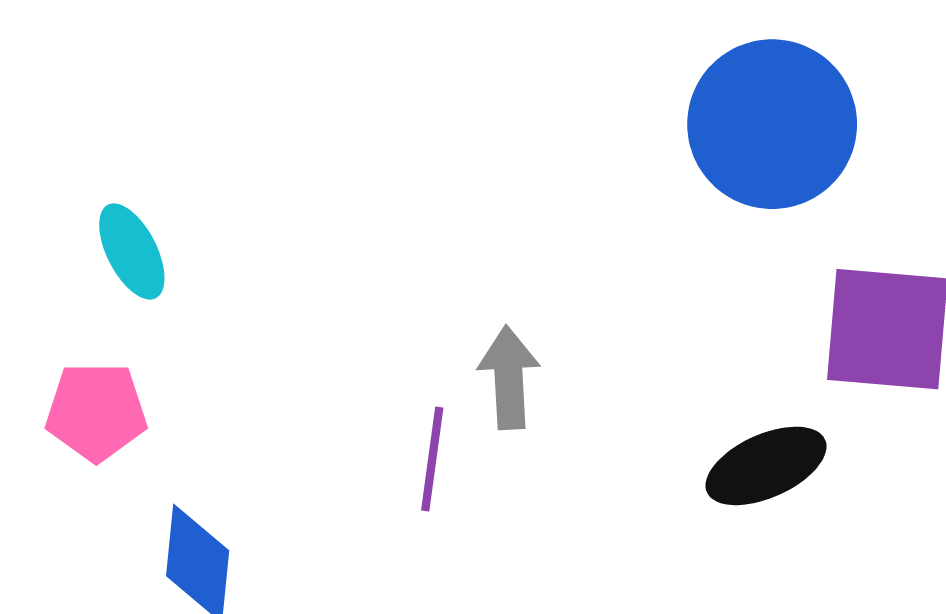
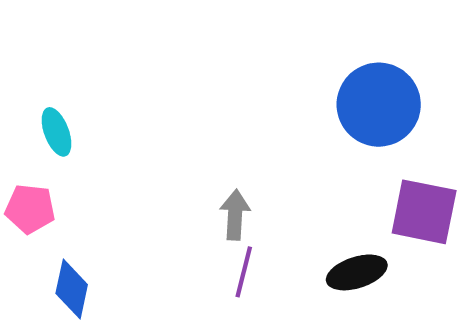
purple line: (432, 459) -> (244, 272), moved

